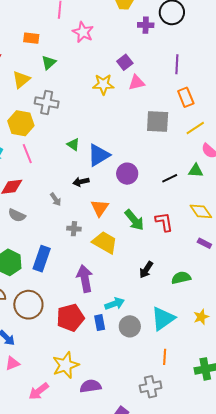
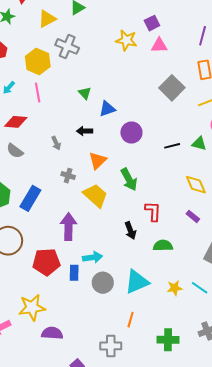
gray square: (158, 121) -> (172, 88), turned 30
blue triangle: (99, 155) -> (107, 109), size x0.7
red L-shape: (164, 222) -> (153, 211), moved
black arrow: (146, 270) -> (130, 231), turned -66

